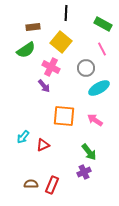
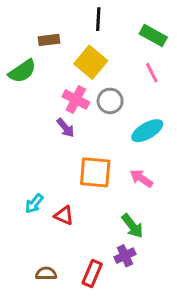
green semicircle: (26, 50) -> (22, 71), moved
gray circle: (86, 68) -> (110, 101), moved
red triangle: (43, 145) -> (64, 215), turned 48
red rectangle: (52, 185) -> (92, 273), moved

